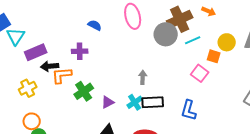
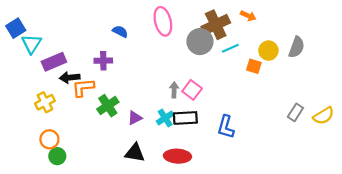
pink square: (200, 73) -> (192, 90), moved

